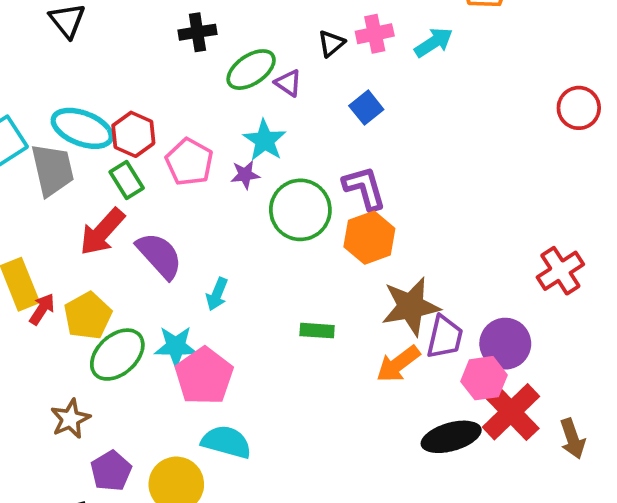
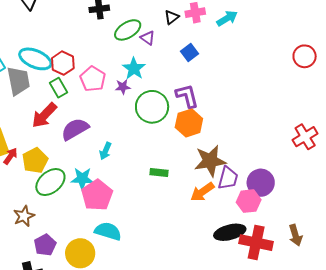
purple semicircle: (159, 256) -> (75, 129), turned -80
red cross: (560, 271) -> (305, 137), moved
red cross: (511, 412) -> (256, 243), moved, turned -36

